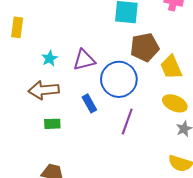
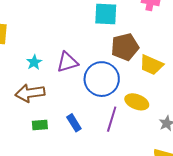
yellow trapezoid: (171, 67) -> (151, 65), turned -40
blue rectangle: (89, 103) -> (74, 123), moved
yellow ellipse: (175, 103) -> (137, 102), moved

